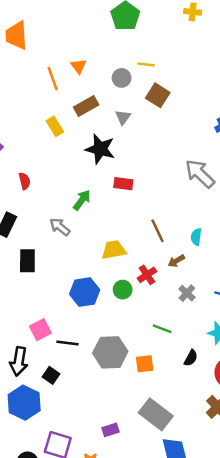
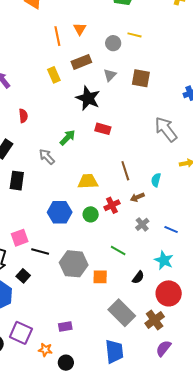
brown square: (158, 95) -> (141, 78), moved, turned -30
gray rectangle: (156, 414) -> (122, 313), moved

